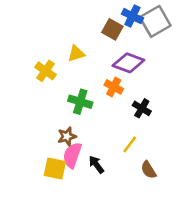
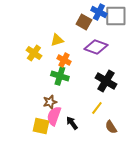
gray square: (155, 21) -> (116, 16), turned 30
orange cross: (114, 87) -> (64, 60), moved
black cross: (142, 108) -> (106, 81), size x1.5

